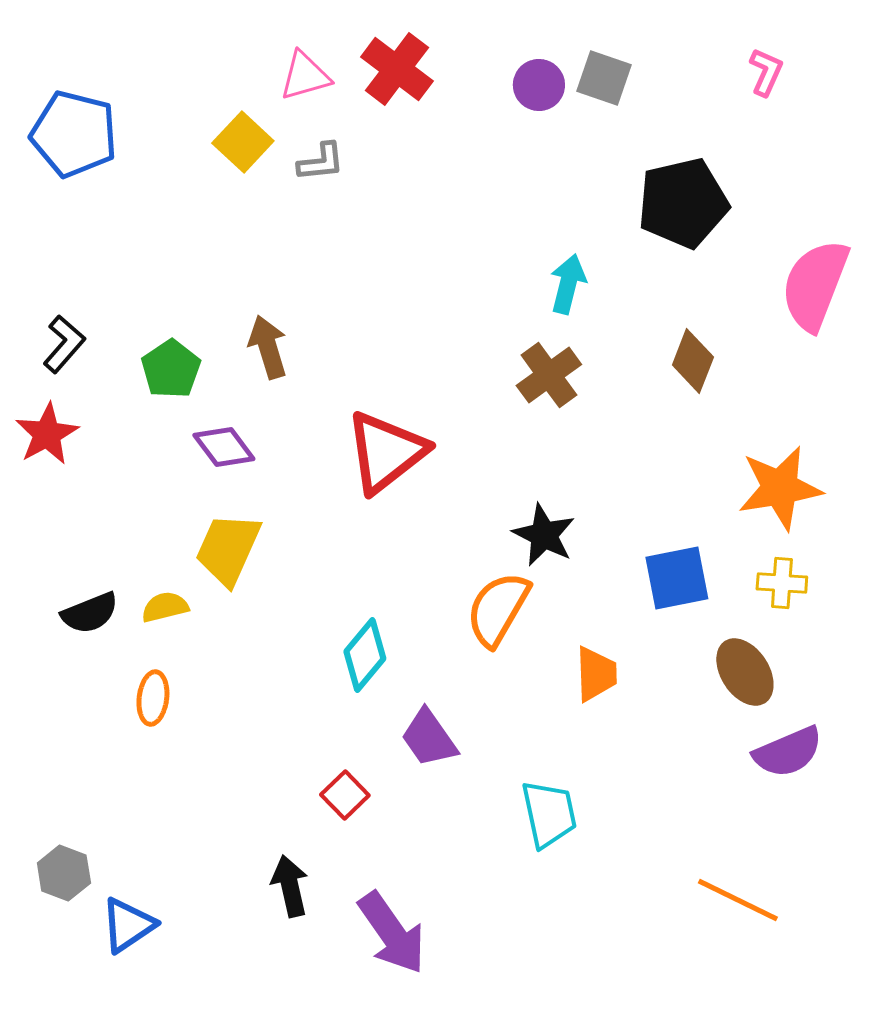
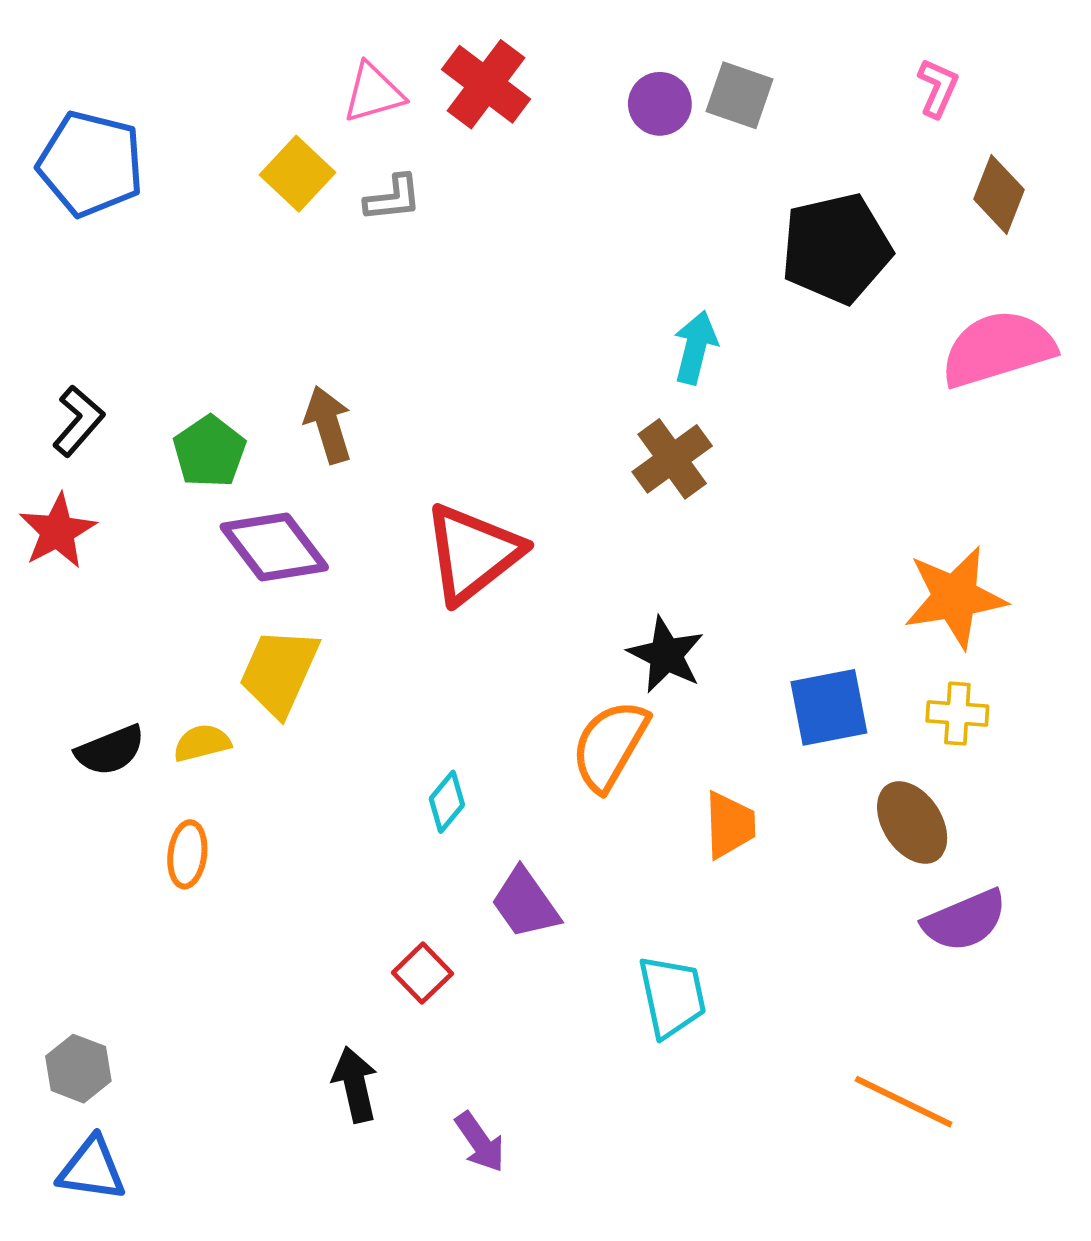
pink semicircle: (815, 285) -> (998, 349), turned 52
brown diamond: (693, 361) -> (999, 194), moved
purple diamond: (224, 447) -> (274, 547), size x1.4
cyan diamond: (365, 655) -> (447, 802), size x0.7
blue triangle: (128, 925) -> (92, 1169), moved, turned 42
purple arrow: (392, 933) -> (480, 1142), size x0.6

